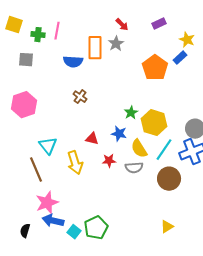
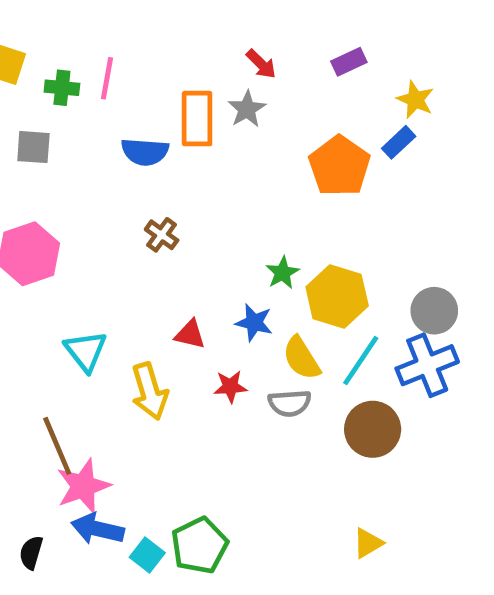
brown line: (36, 170) -> (57, 446), moved

